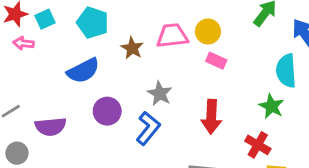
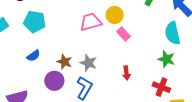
brown star: (132, 48) -> (64, 62), moved
pink rectangle: (216, 61) -> (124, 34), turned 32
blue semicircle: (83, 71) -> (33, 56), size x0.6
red arrow: (211, 117) -> (126, 73), size x0.6

